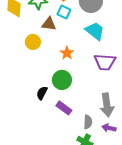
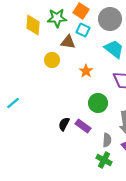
green circle: (62, 80) -> (98, 103), moved
black semicircle: (42, 93) -> (64, 124), moved

